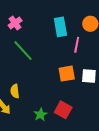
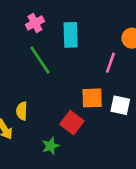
cyan rectangle: (60, 27) -> (71, 35), moved
red square: (63, 110) -> (72, 123), moved

